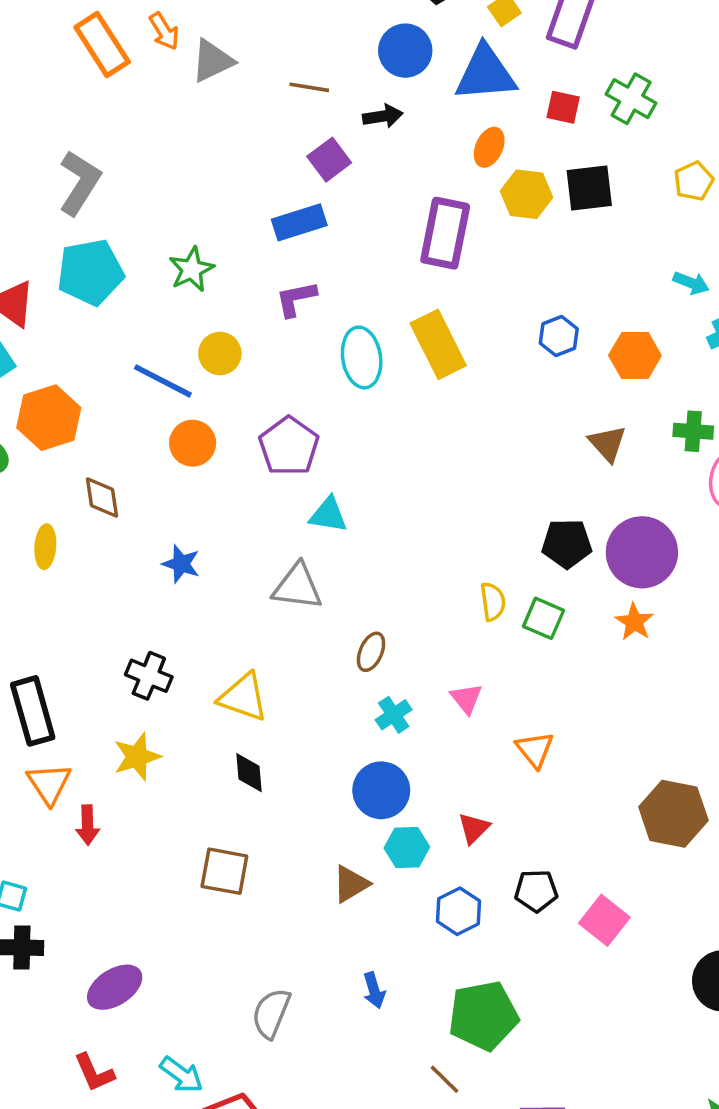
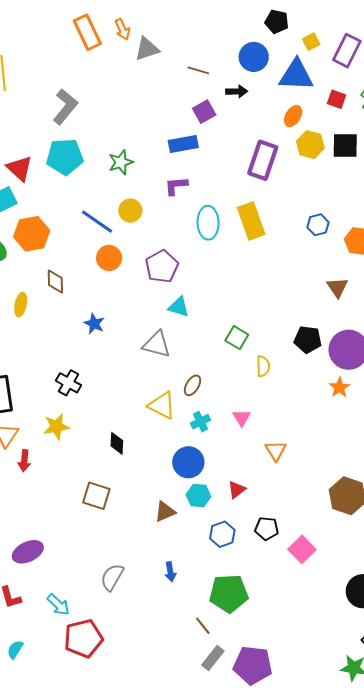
green square: (543, 618) -> (237, 338), moved
yellow triangle: (243, 697) -> (162, 406), moved

